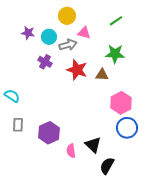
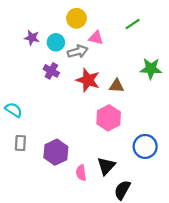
green star: (115, 54) -> (151, 69), moved
pink hexagon: (121, 103) -> (109, 118), moved
black triangle: (93, 145) -> (106, 166), turned 30

